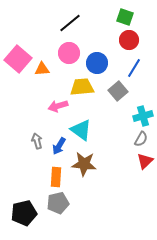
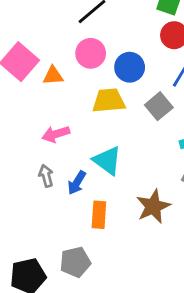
pink arrow: (58, 106) -> (56, 134), moved
brown star: (84, 164) -> (153, 206), moved, turned -30
orange rectangle: (56, 177) -> (99, 215), moved

